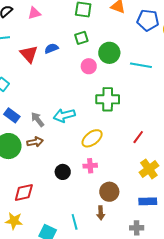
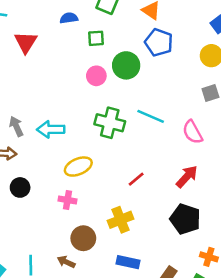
blue pentagon: (148, 20) -> (159, 42), moved
blue semicircle: (51, 48) -> (69, 18), moved
cyan line: (141, 65) -> (151, 116), moved
yellow cross: (149, 169) -> (121, 220), moved
black circle: (63, 172) -> (20, 187), moved
brown arrow: (101, 213) -> (66, 262), turned 104

